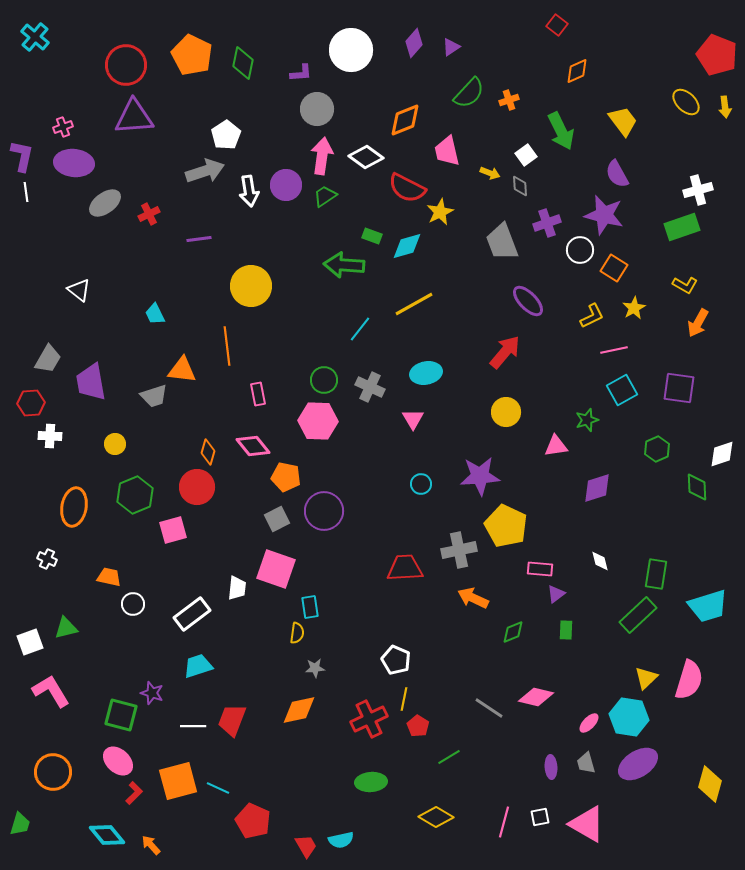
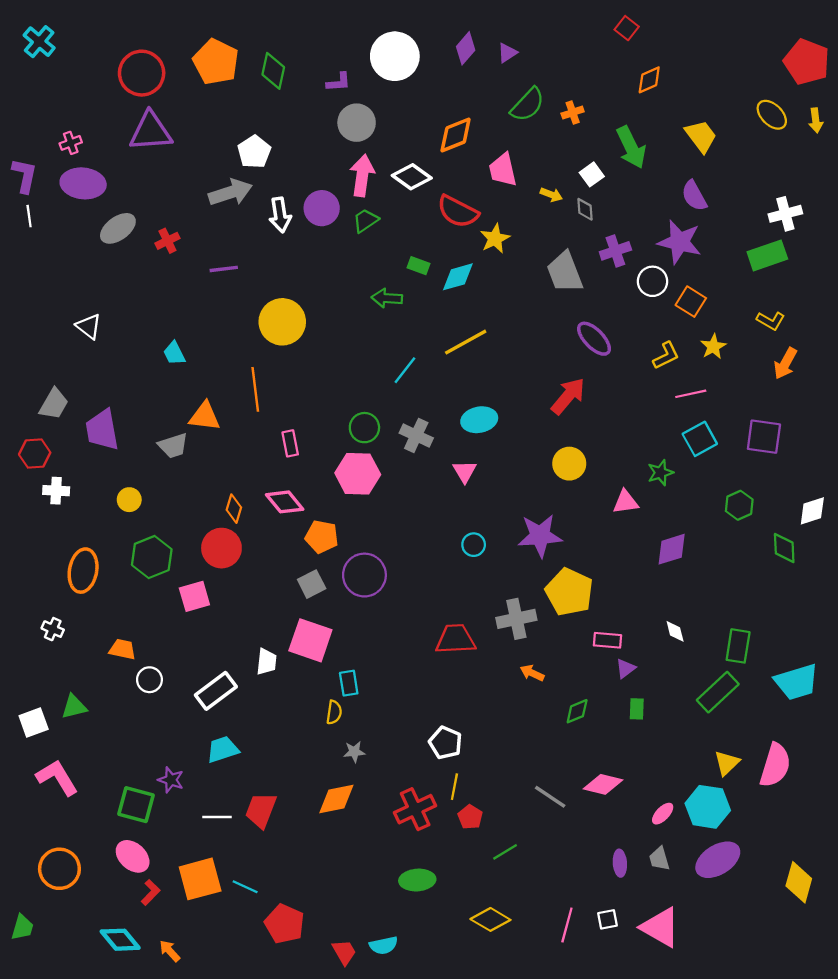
green arrow: (344, 265) -> (387, 298), size x0.7
orange arrow: (473, 598) -> (532, 673), size x0.7

